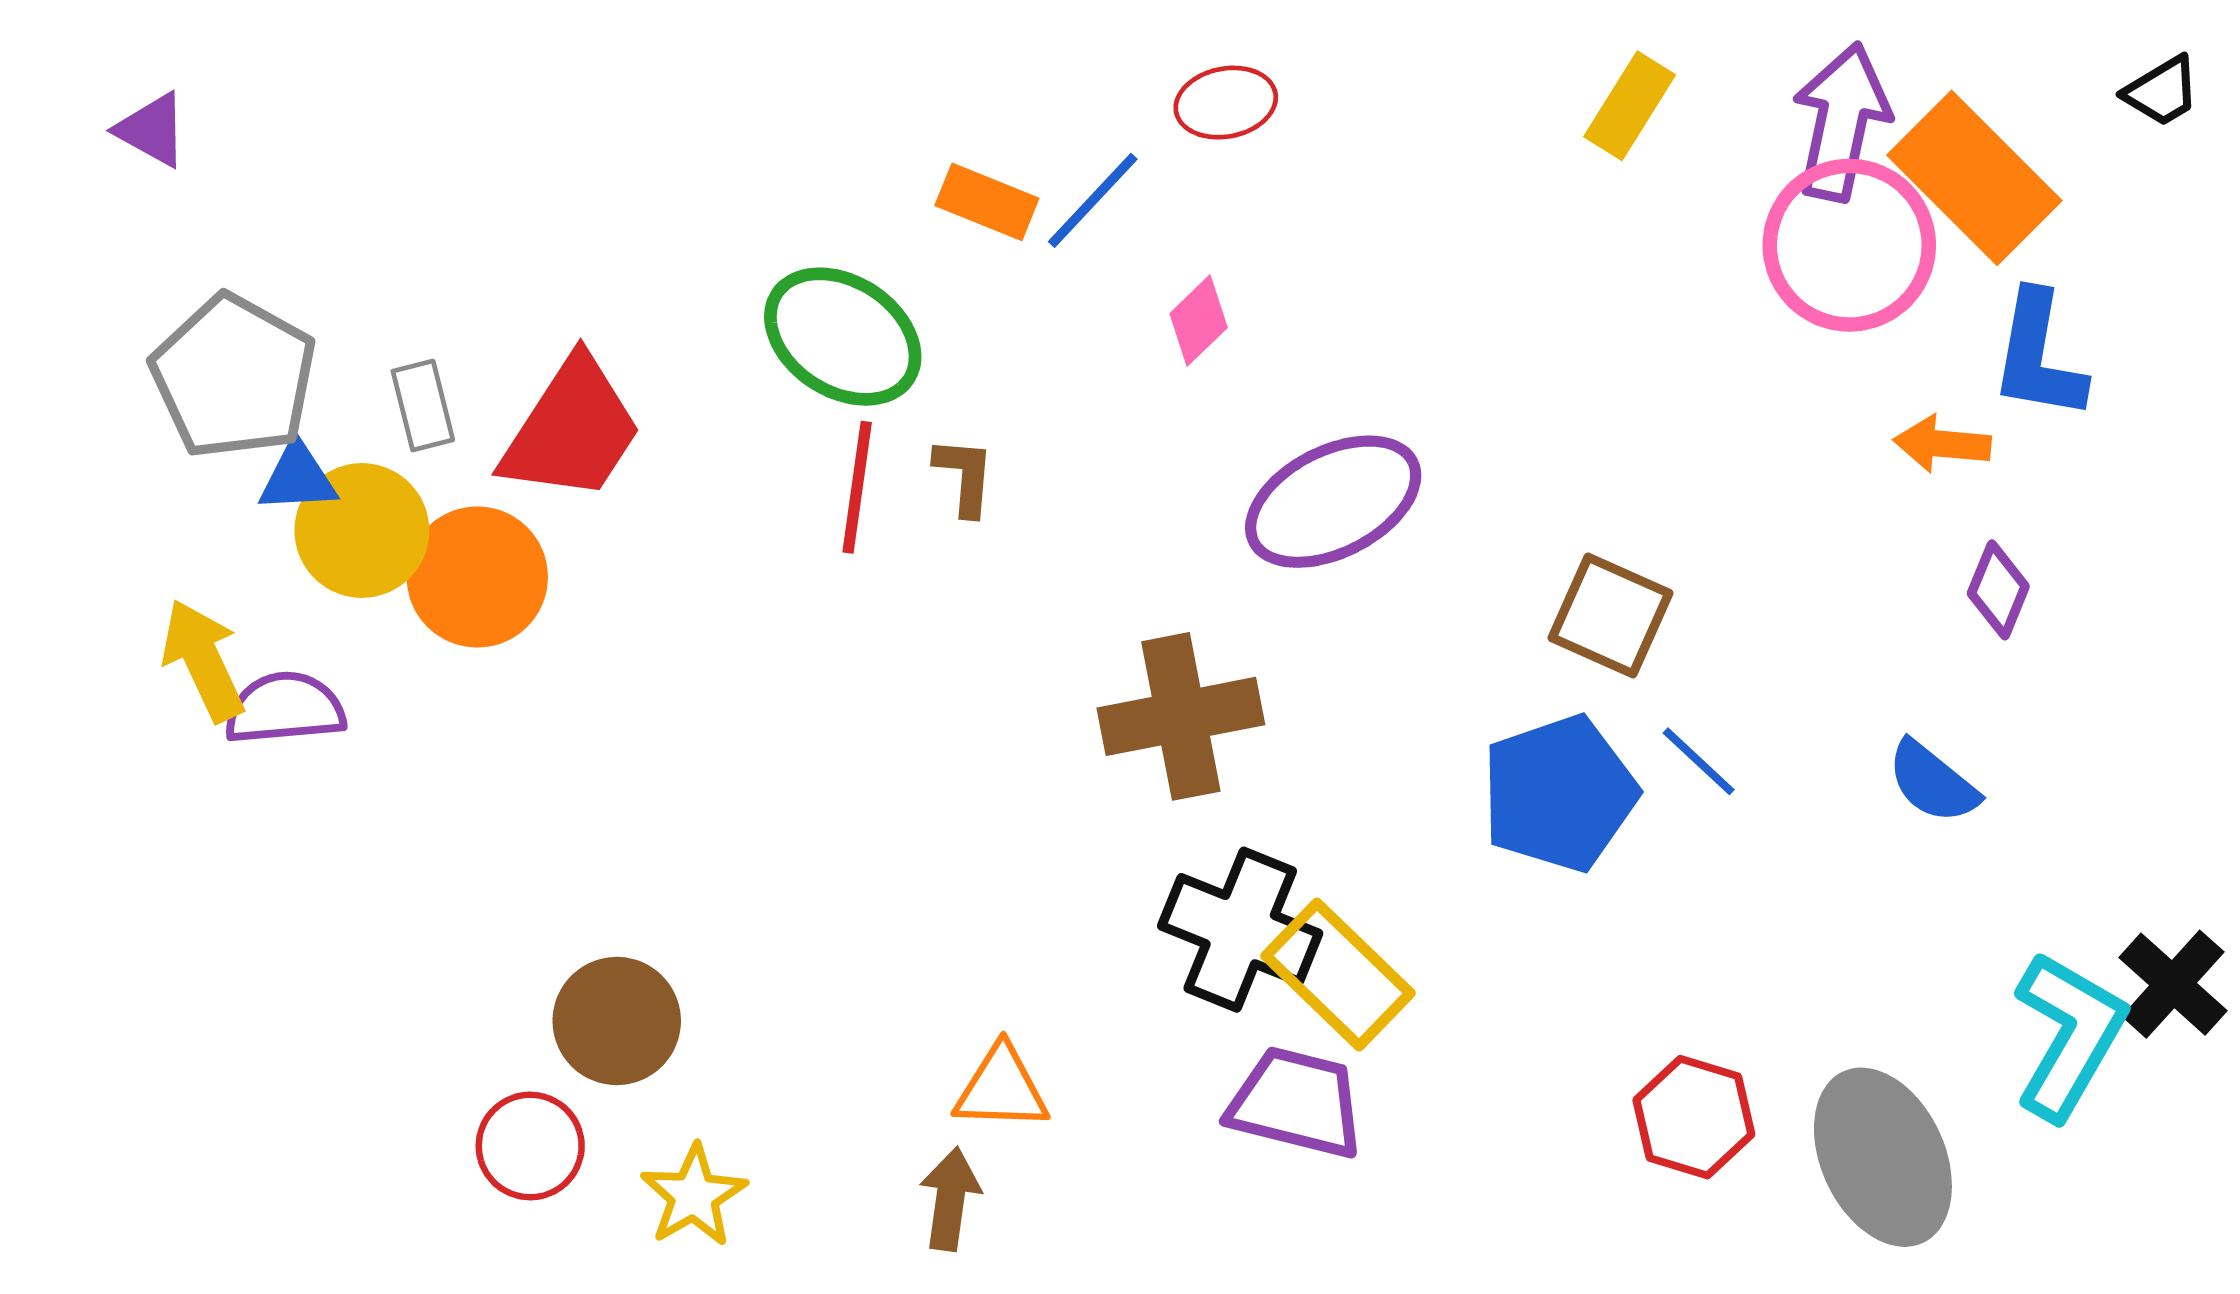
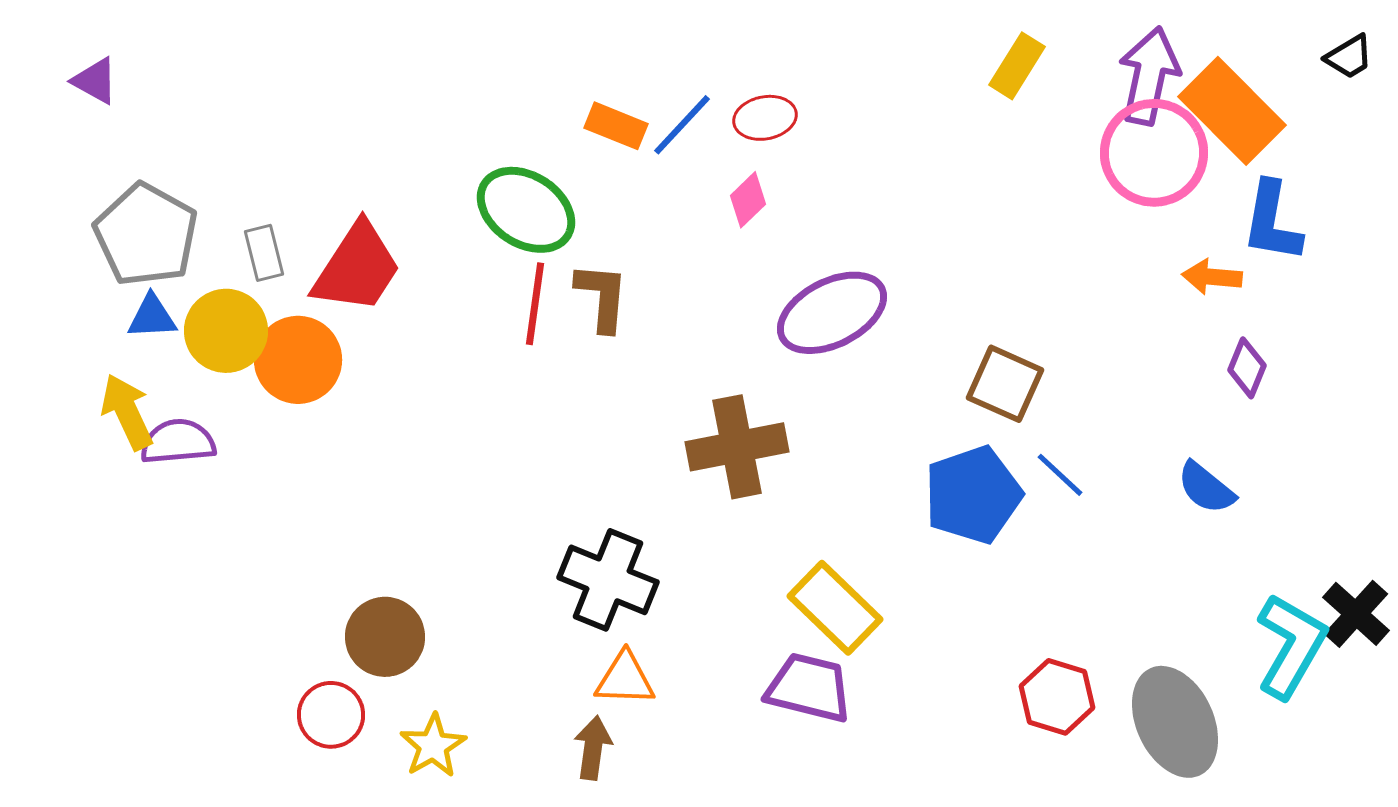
red ellipse: (1226, 103) -> (765, 118), moved
brown L-shape: (965, 476) -> (602, 297), size x1.4
blue triangle: (298, 478) -> (152, 317), moved
black cross: (1240, 930) -> (608, 580), moved

